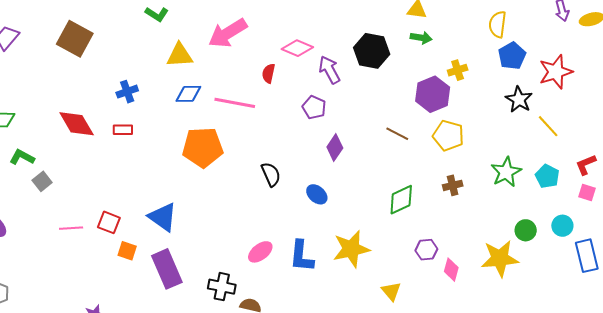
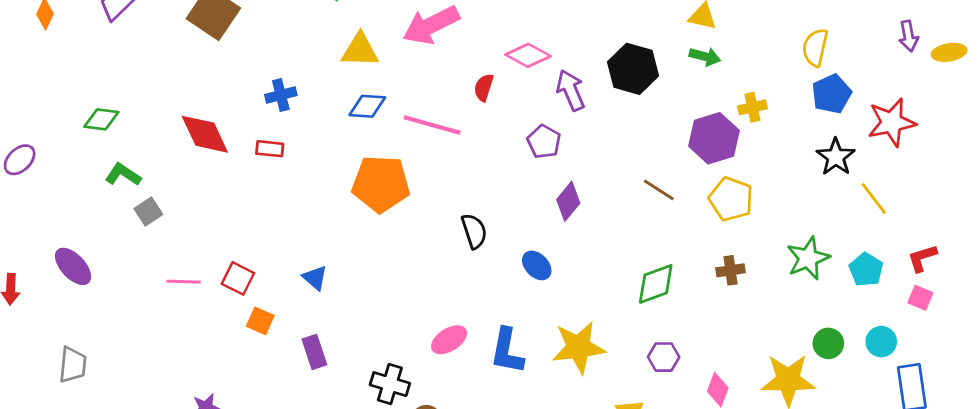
blue triangle: (163, 217) -> (315, 278), size x0.6
purple hexagon: (426, 250) -> (664, 357), moved
purple rectangle: (167, 269) -> (314, 352), size x0.6

